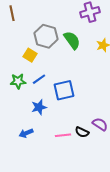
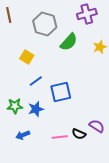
gray hexagon: (46, 36) -> (45, 24), moved
green semicircle: (72, 40) -> (69, 42), turned 78
green star: (18, 81) -> (15, 106), moved

